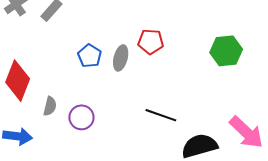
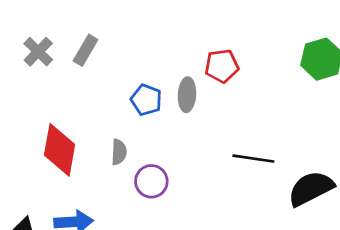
gray semicircle: (50, 106) -> (119, 152), moved

